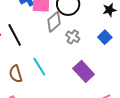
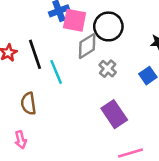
cyan line: (39, 67) -> (56, 72), moved

